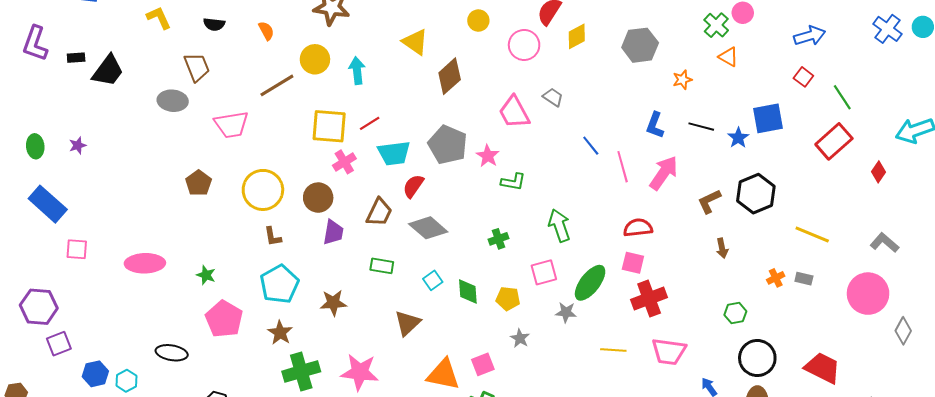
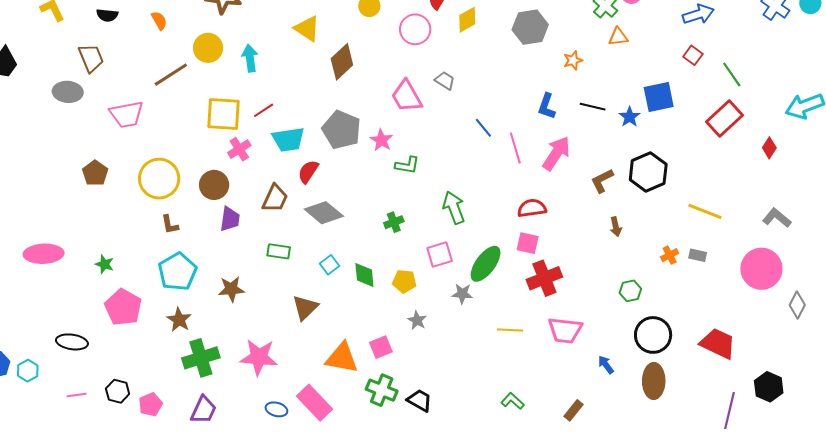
orange triangle: (728, 57) -> (618, 37), turned -35

